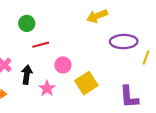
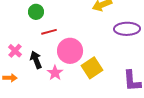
pink circle: (63, 65) -> (70, 51), size x1.6
black arrow: (27, 75) -> (36, 60), turned -30

